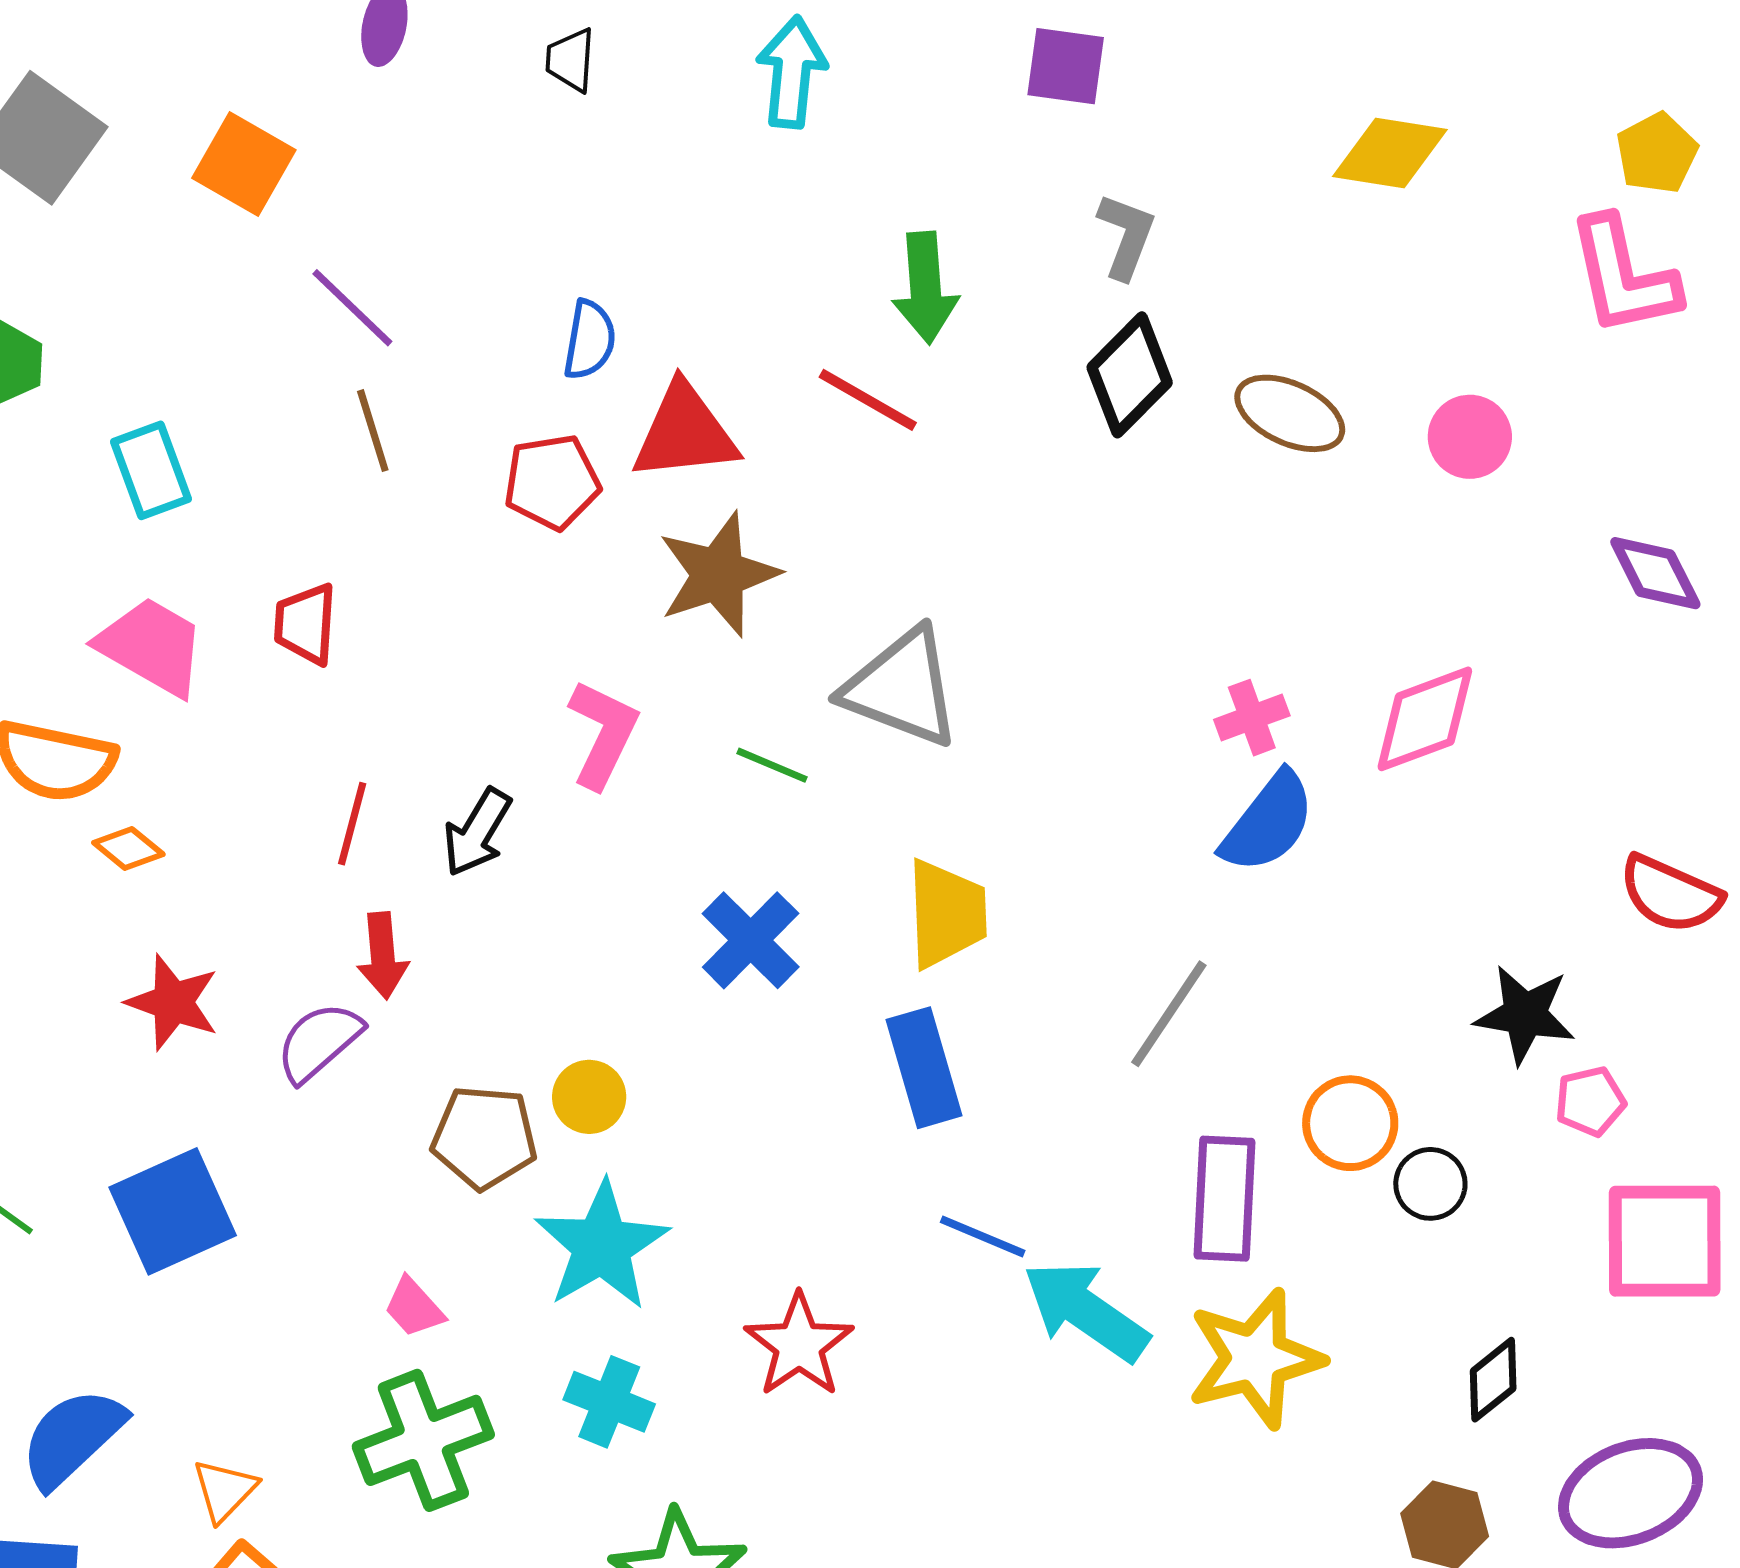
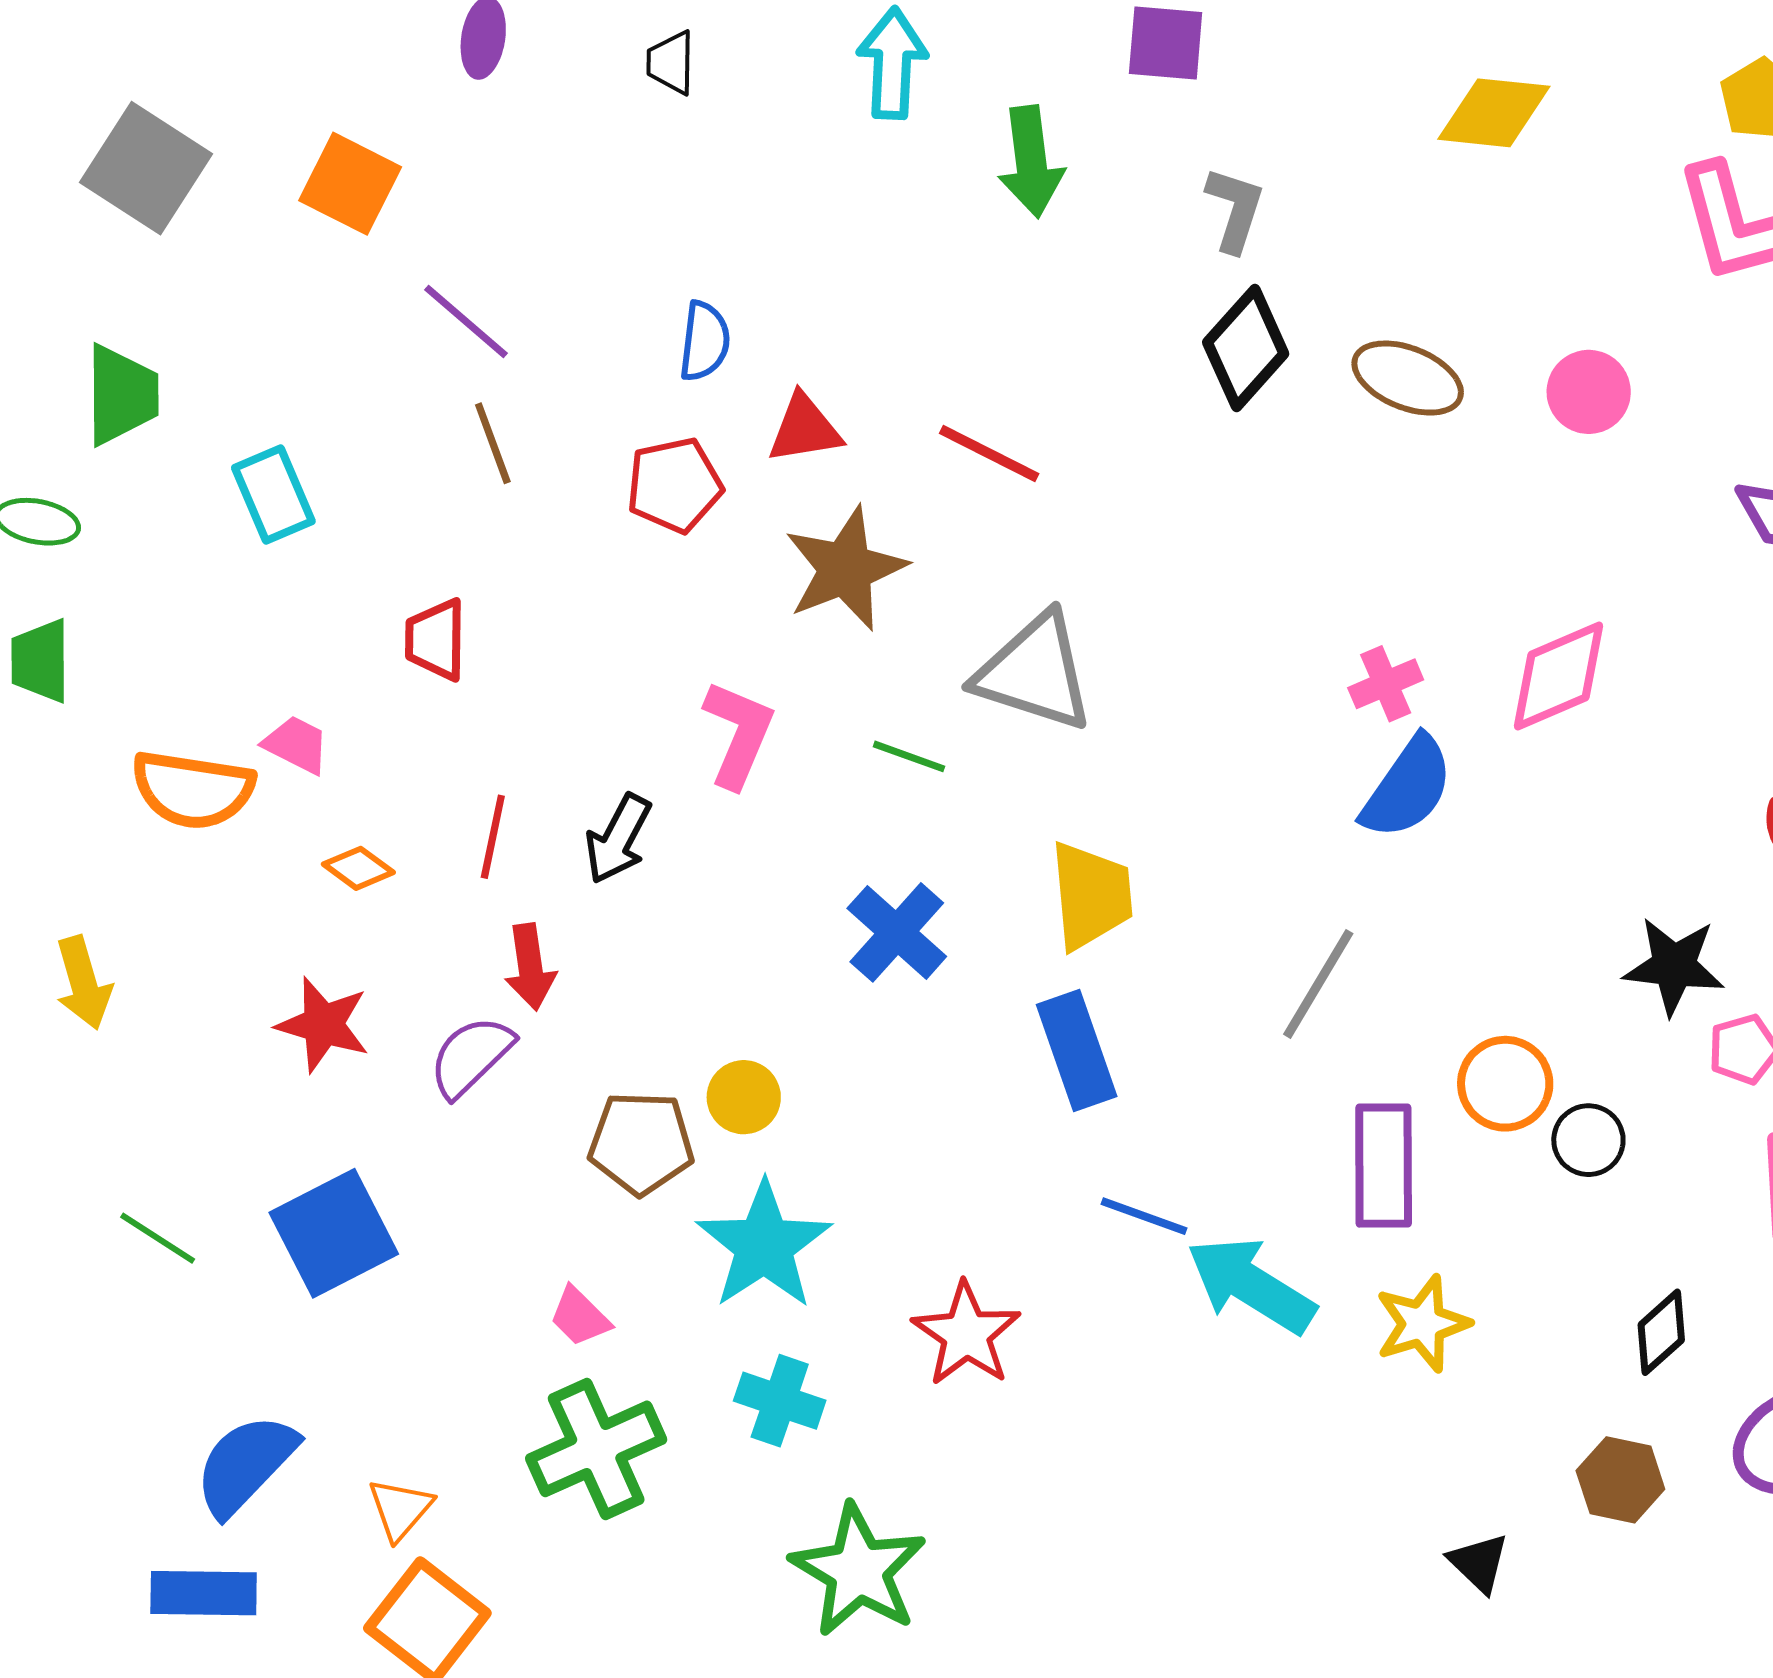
green arrow: (925, 288) -> (1031, 162), moved
red line: (868, 400) -> (989, 453), moved
red triangle: (685, 433) -> (805, 429), size x0.7
pink trapezoid: (152, 646) -> (296, 745), moved, size x0.6
orange diamond: (128, 848) -> (358, 868), moved
yellow star: (1255, 1359) -> (1422, 1324), size x0.7

